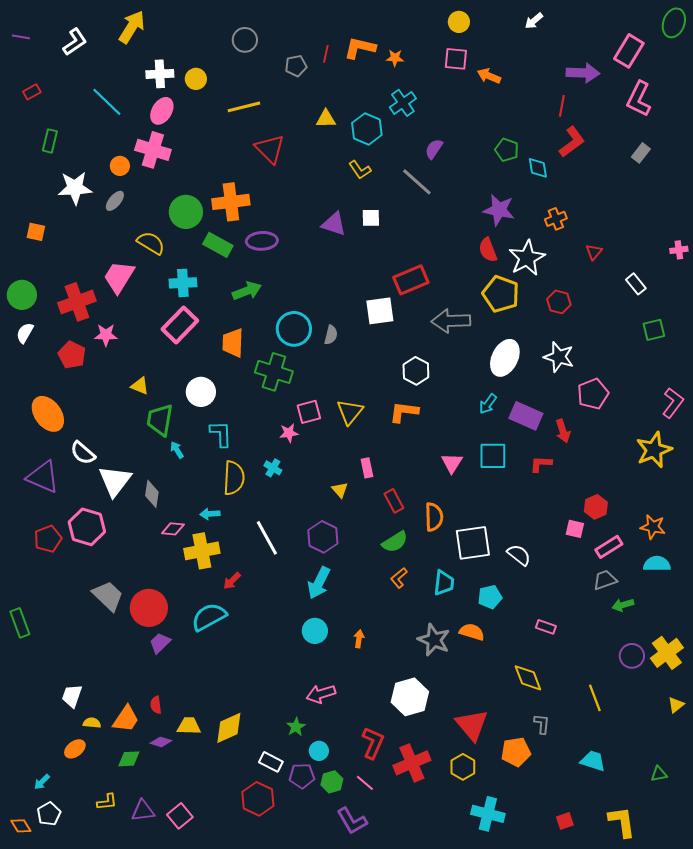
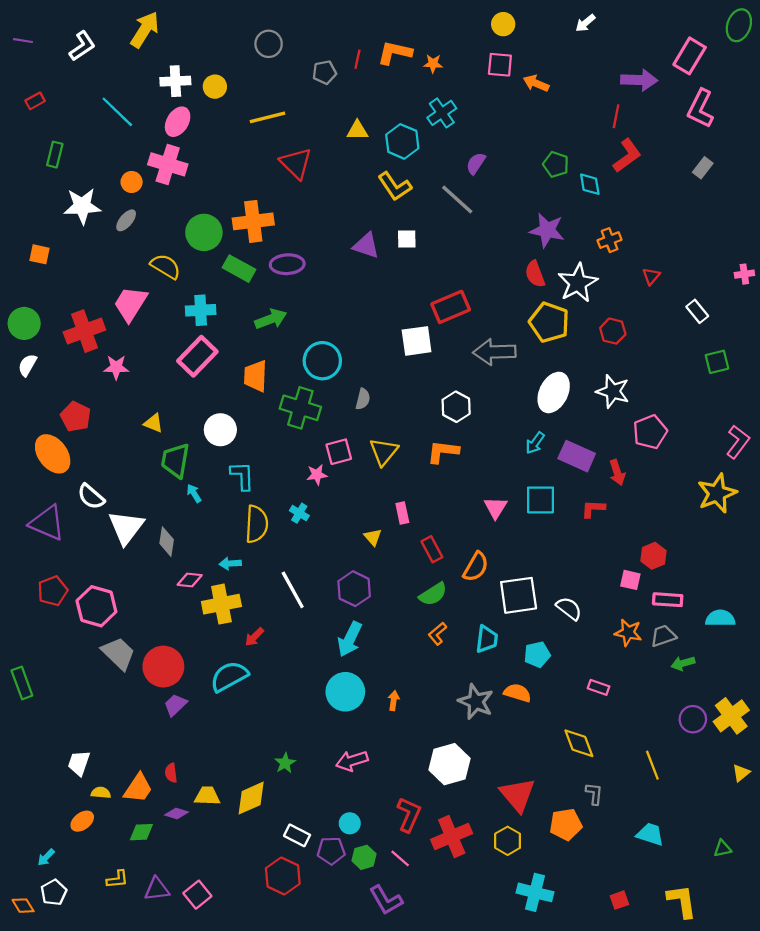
yellow L-shape: (360, 170) -> (395, 186), size x1.4
gray semicircle: (331, 335) -> (363, 399), moved
red pentagon: (72, 355) -> (76, 417), moved
orange semicircle: (434, 517) -> (476, 567), turned 32
pink hexagon: (87, 527) -> (96, 606), moved
orange star: (653, 527) -> (628, 633), moved
pink rectangle: (609, 547) -> (668, 600), turned 36
cyan circle: (315, 631) -> (345, 692), size x1.4
green star: (296, 727) -> (285, 763), moved

